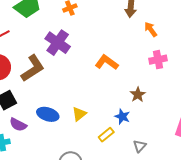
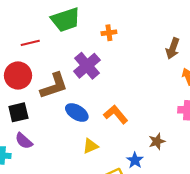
orange L-shape: (107, 62) -> (116, 114), moved
blue ellipse: (48, 114) -> (77, 112), moved

